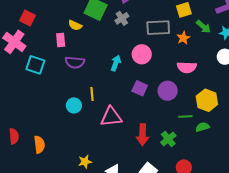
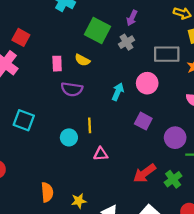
yellow semicircle: (75, 25) -> (82, 60), moved
cyan square: (35, 65) -> (24, 120), moved
purple circle: (168, 91) -> (175, 138), moved
pink triangle: (111, 117) -> (101, 154), moved, size x0.6
red arrow: (143, 135) -> (145, 173), turned 50
orange semicircle: (39, 145) -> (47, 192), moved

